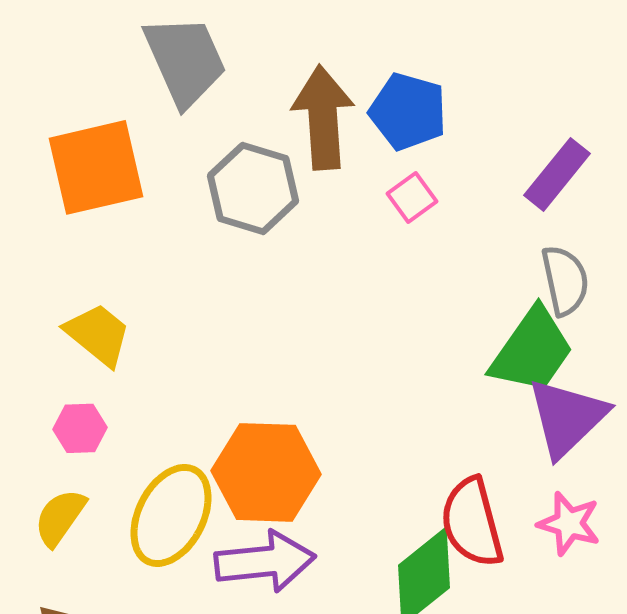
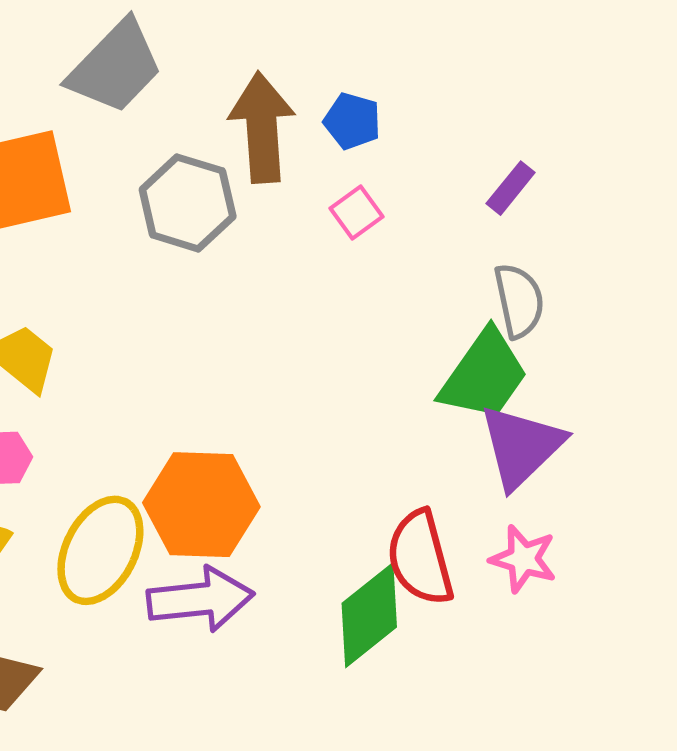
gray trapezoid: (185, 60) -> (115, 67), turned 68
blue pentagon: (408, 111) -> (352, 121), size x0.7
purple rectangle: (557, 174) -> (511, 188), size x0.7

